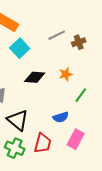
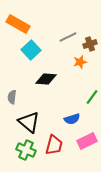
orange star: (66, 74) -> (80, 62), moved
pink rectangle: (76, 139) -> (87, 141), turned 36

